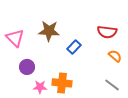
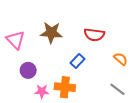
red semicircle: (107, 32) -> (94, 35), moved
blue rectangle: (74, 47) -> (78, 61), moved

